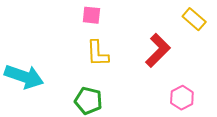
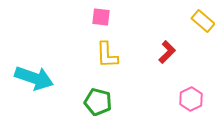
red L-shape: (158, 50) -> (167, 52), size x0.7

